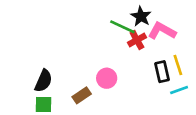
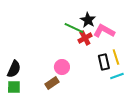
brown rectangle: (82, 95) -> (52, 83), moved

